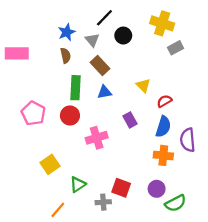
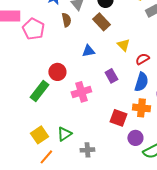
brown semicircle: (66, 56) -> (66, 20), moved
brown rectangle: (100, 66) -> (101, 22), moved
green rectangle: (76, 88) -> (39, 91), moved, turned 35
pink pentagon: (33, 113) -> (33, 29), moved
yellow square: (50, 164) -> (39, 135), moved
red square: (121, 188) -> (118, 118), moved

